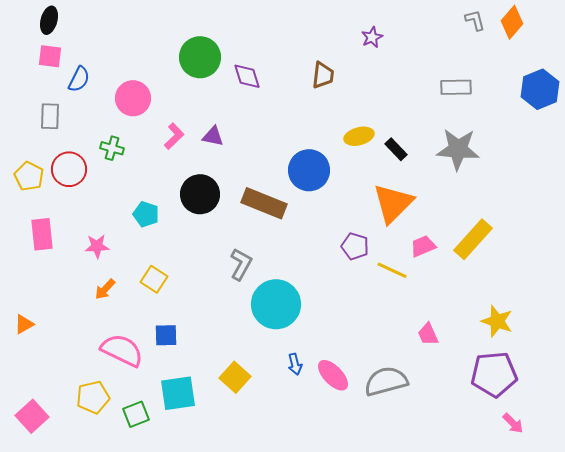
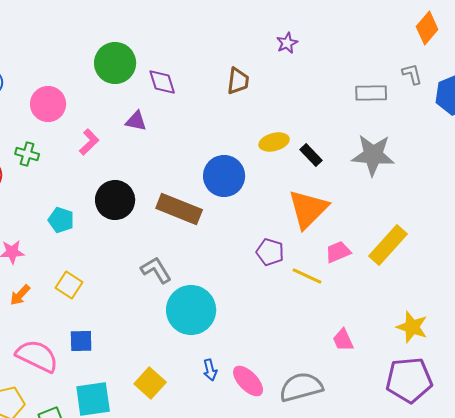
gray L-shape: (475, 20) -> (412, 74), moved
purple triangle: (213, 136) -> (136, 121), moved
gray L-shape: (241, 264) -> (156, 270), turned -60

